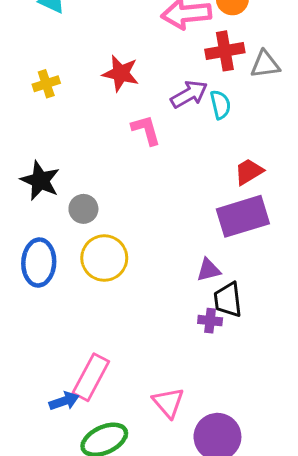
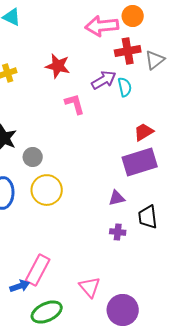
gray triangle: (265, 64) -> (155, 60), turned -30
black trapezoid: (228, 300) -> (148, 217), moved

